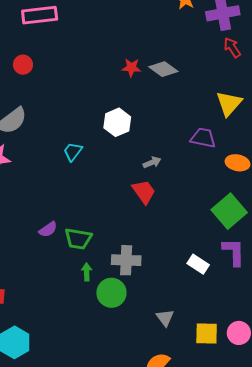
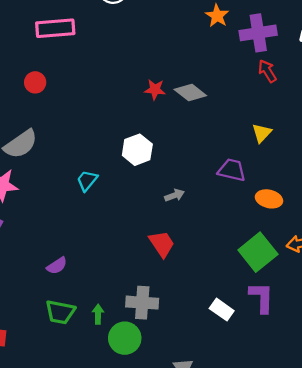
yellow triangle: (229, 103) -> (262, 133), size x0.7
red trapezoid: (144, 192) -> (162, 244), moved
green trapezoid: (78, 239) -> (60, 312), moved

